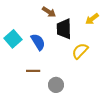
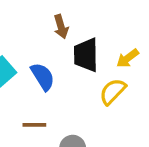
brown arrow: (49, 12) -> (61, 27), turned 40
yellow arrow: (92, 19) -> (128, 58), moved

